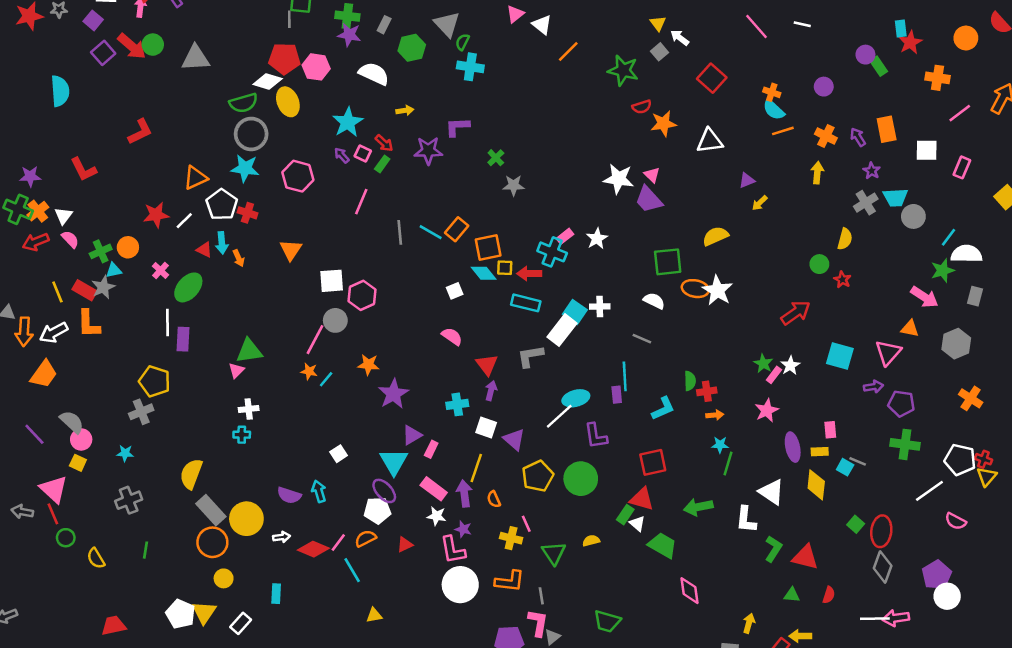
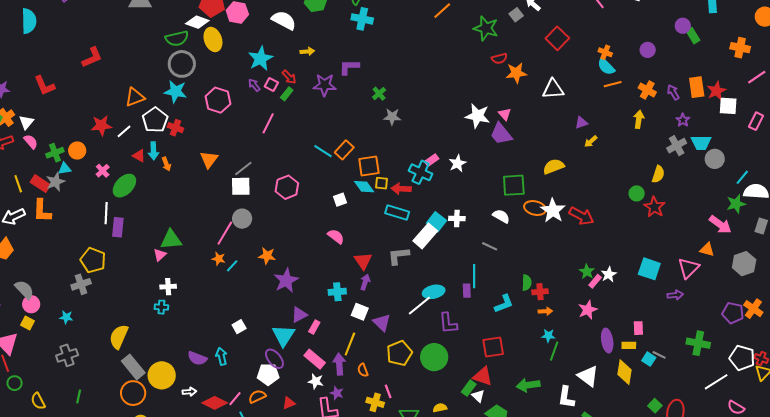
red star: (910, 42) -> (716, 91), moved
gray line: (400, 232) -> (243, 168), moved, turned 54
red star: (842, 280) -> (654, 207), size x1.5
pink hexagon: (362, 295) -> (287, 187), moved
red arrow: (796, 313) -> (581, 216), moved, turned 60
purple pentagon: (901, 404) -> (733, 313), moved

